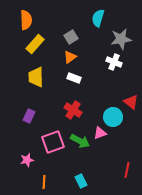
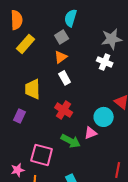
cyan semicircle: (98, 18) -> (71, 18), moved
yellow trapezoid: (36, 77) -> (33, 89), moved
white rectangle: (74, 78) -> (65, 78), turned 40
pink square: (53, 142) -> (42, 155), moved, turned 35
pink star: (27, 160) -> (18, 170), moved

